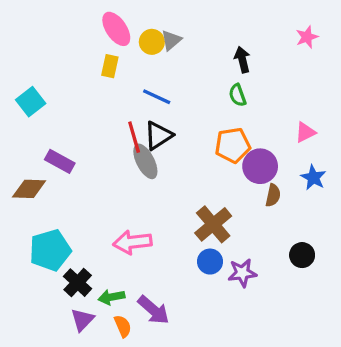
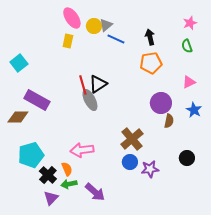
green semicircle: (237, 95) -> (187, 46), moved
blue line: (157, 97) -> (116, 39), moved
orange pentagon: (233, 145) -> (151, 63), moved
purple rectangle: (60, 161) -> (37, 100), size x1.4
orange semicircle: (123, 326) -> (67, 169), moved

